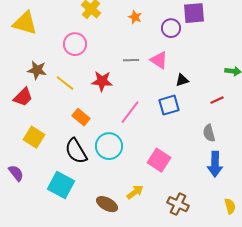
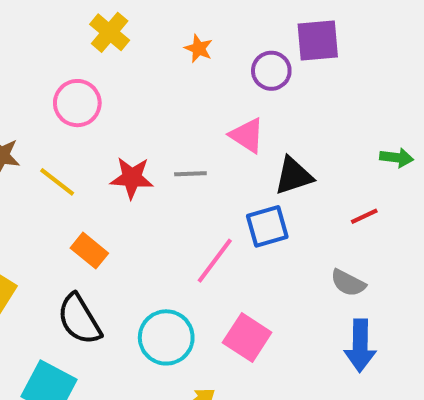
gray line: (131, 60) -> (190, 174), moved
black triangle: (182, 80) -> (294, 176), size x1.5
pink line: (130, 112) -> (215, 261), moved
gray semicircle: (209, 133) -> (348, 283), turned -48
cyan circle: (109, 146) -> (166, 337), moved

